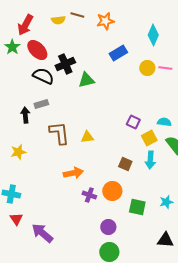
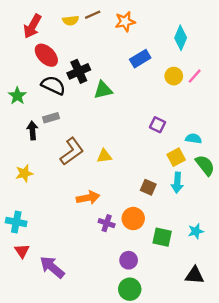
brown line: (77, 15) -> (93, 15), turned -40
green star: (12, 47) -> (17, 96), moved
pink line: (165, 68) -> (195, 76), turned -56
purple square: (133, 122) -> (158, 125), moved
brown L-shape: (59, 133) -> (72, 151), turned 60

